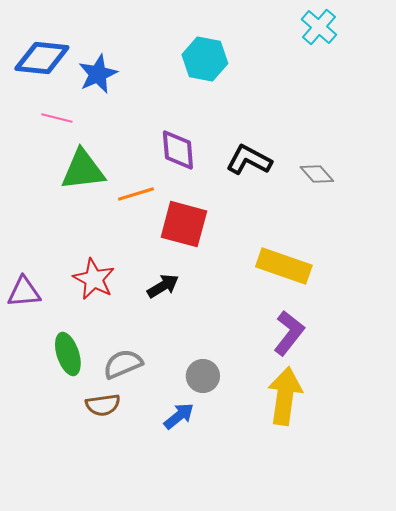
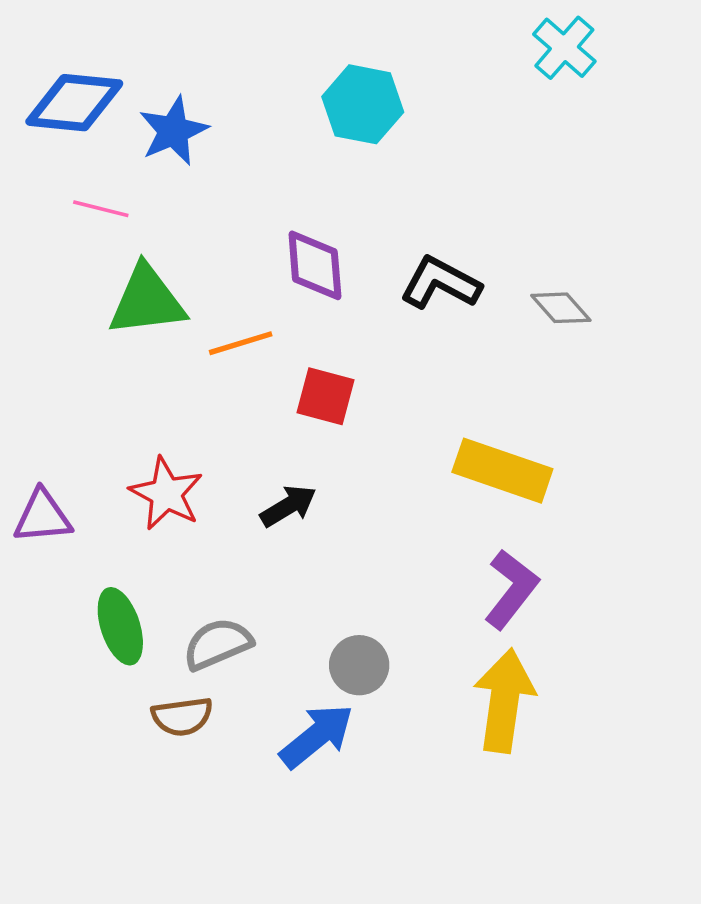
red square: (184, 224) -> (326, 396), size x0.7
blue arrow: (179, 416) -> (317, 736), size x1.4

